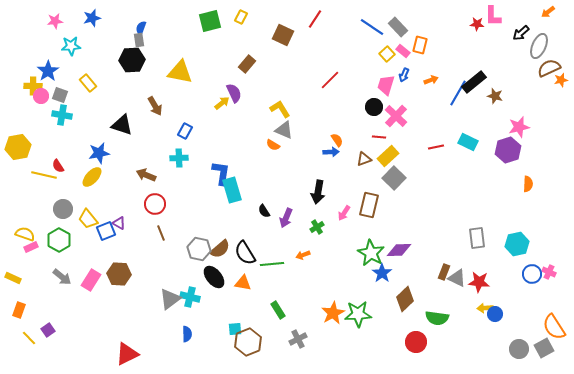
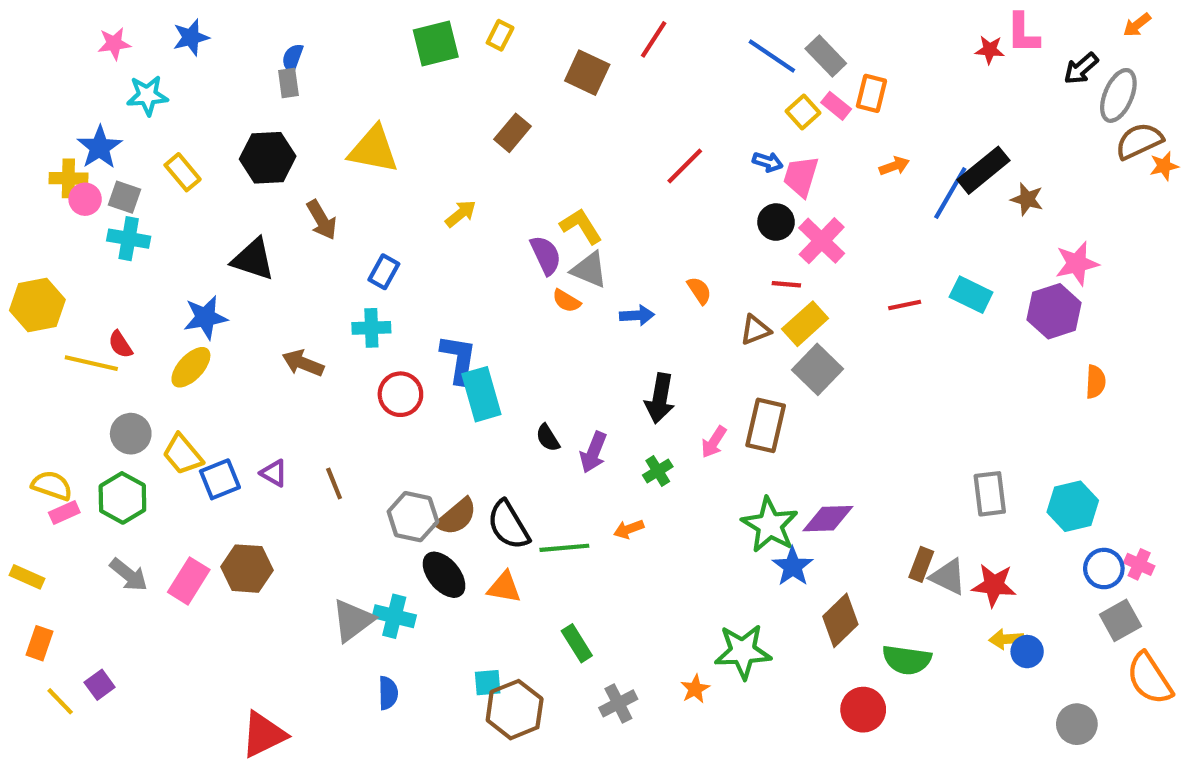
black hexagon: (132, 60) -> (268, 158), moved
blue arrow: (404, 75) -> (768, 162), moved, turned -96
purple semicircle: (234, 93) -> (546, 255), moved
blue arrow: (331, 152) -> (637, 315), moved
red circle: (155, 204) -> (400, 394), moved
purple triangle: (119, 223) -> (274, 473), moved
orange star: (333, 313) -> (695, 689), moved, size x0.6
gray square: (544, 348) -> (1120, 620), moved

